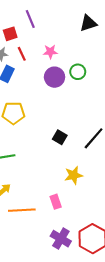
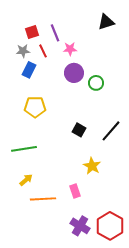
purple line: (30, 19) -> (55, 33), moved
green circle: (78, 72) -> (96, 83), moved
yellow star: (74, 175) -> (92, 166), turned -30

